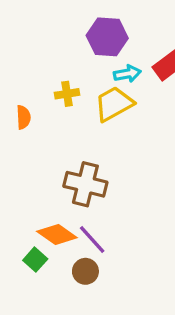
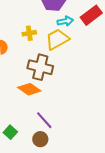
brown cross: (85, 184) -> (40, 67), moved
orange diamond: (57, 234) -> (29, 89), moved

